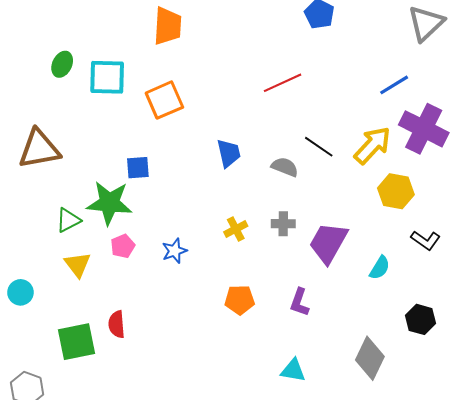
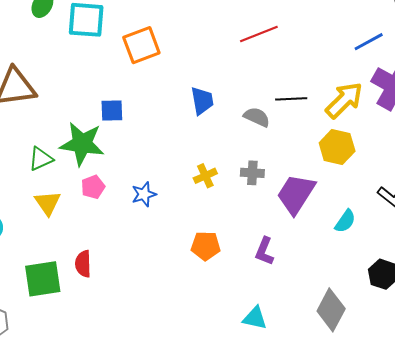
black line: (319, 147) -> (291, 99), turned -40
yellow hexagon: (396, 191) -> (337, 147), moved

